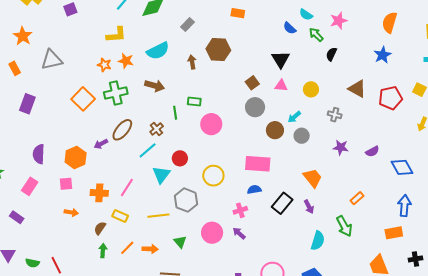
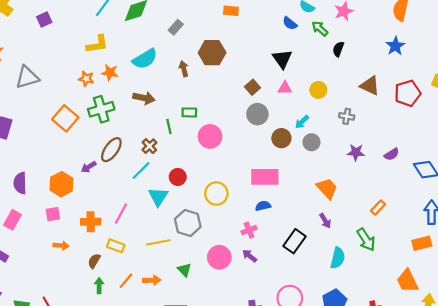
black rectangle: (282, 203) -> (295, 241), moved

